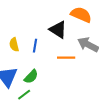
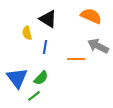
black triangle: (58, 30) -> (48, 19), moved
yellow semicircle: (14, 45) -> (27, 33), moved

